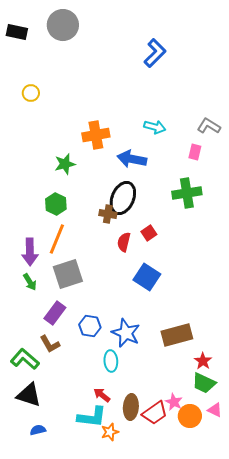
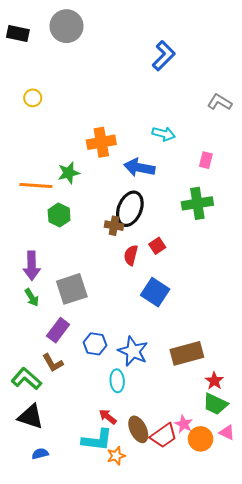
gray L-shape: (209, 126) -> (220, 102), moved
orange line: (57, 239) -> (36, 186), moved, turned 72
brown ellipse: (131, 407) -> (138, 429), turned -30

